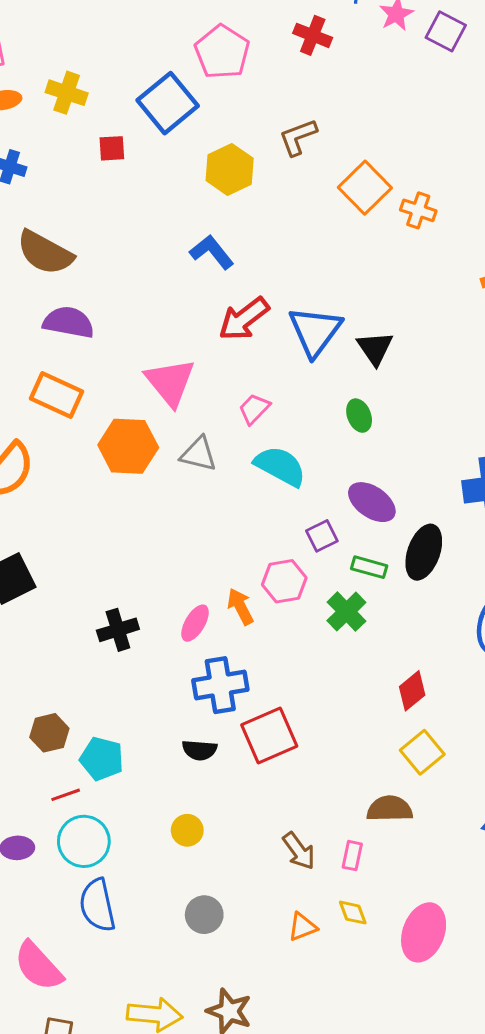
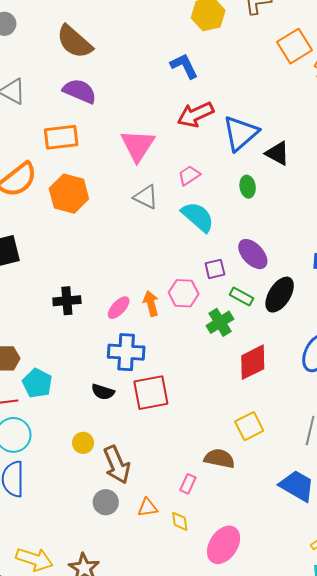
black triangle: (375, 348) -> (277, 153), turned -40
orange rectangle: (57, 395) -> (61, 137), turned -44
green ellipse: (359, 416) -> (248, 187), moved
orange hexagon: (128, 446) -> (69, 194), moved
red diamond: (412, 691) -> (253, 362), moved, size x1.4
brown arrow: (299, 851) -> (117, 465), moved, size x1.4
gray circle: (204, 915) -> (106, 502), moved
orange triangle: (302, 927) -> (148, 508), moved

